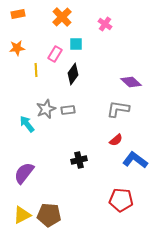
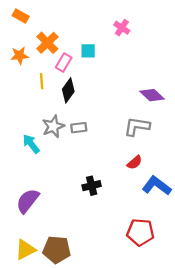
orange rectangle: (18, 14) -> (21, 16), turned 40
orange cross: (62, 17) -> (47, 43), moved
black diamond: (73, 74) -> (68, 90), moved

